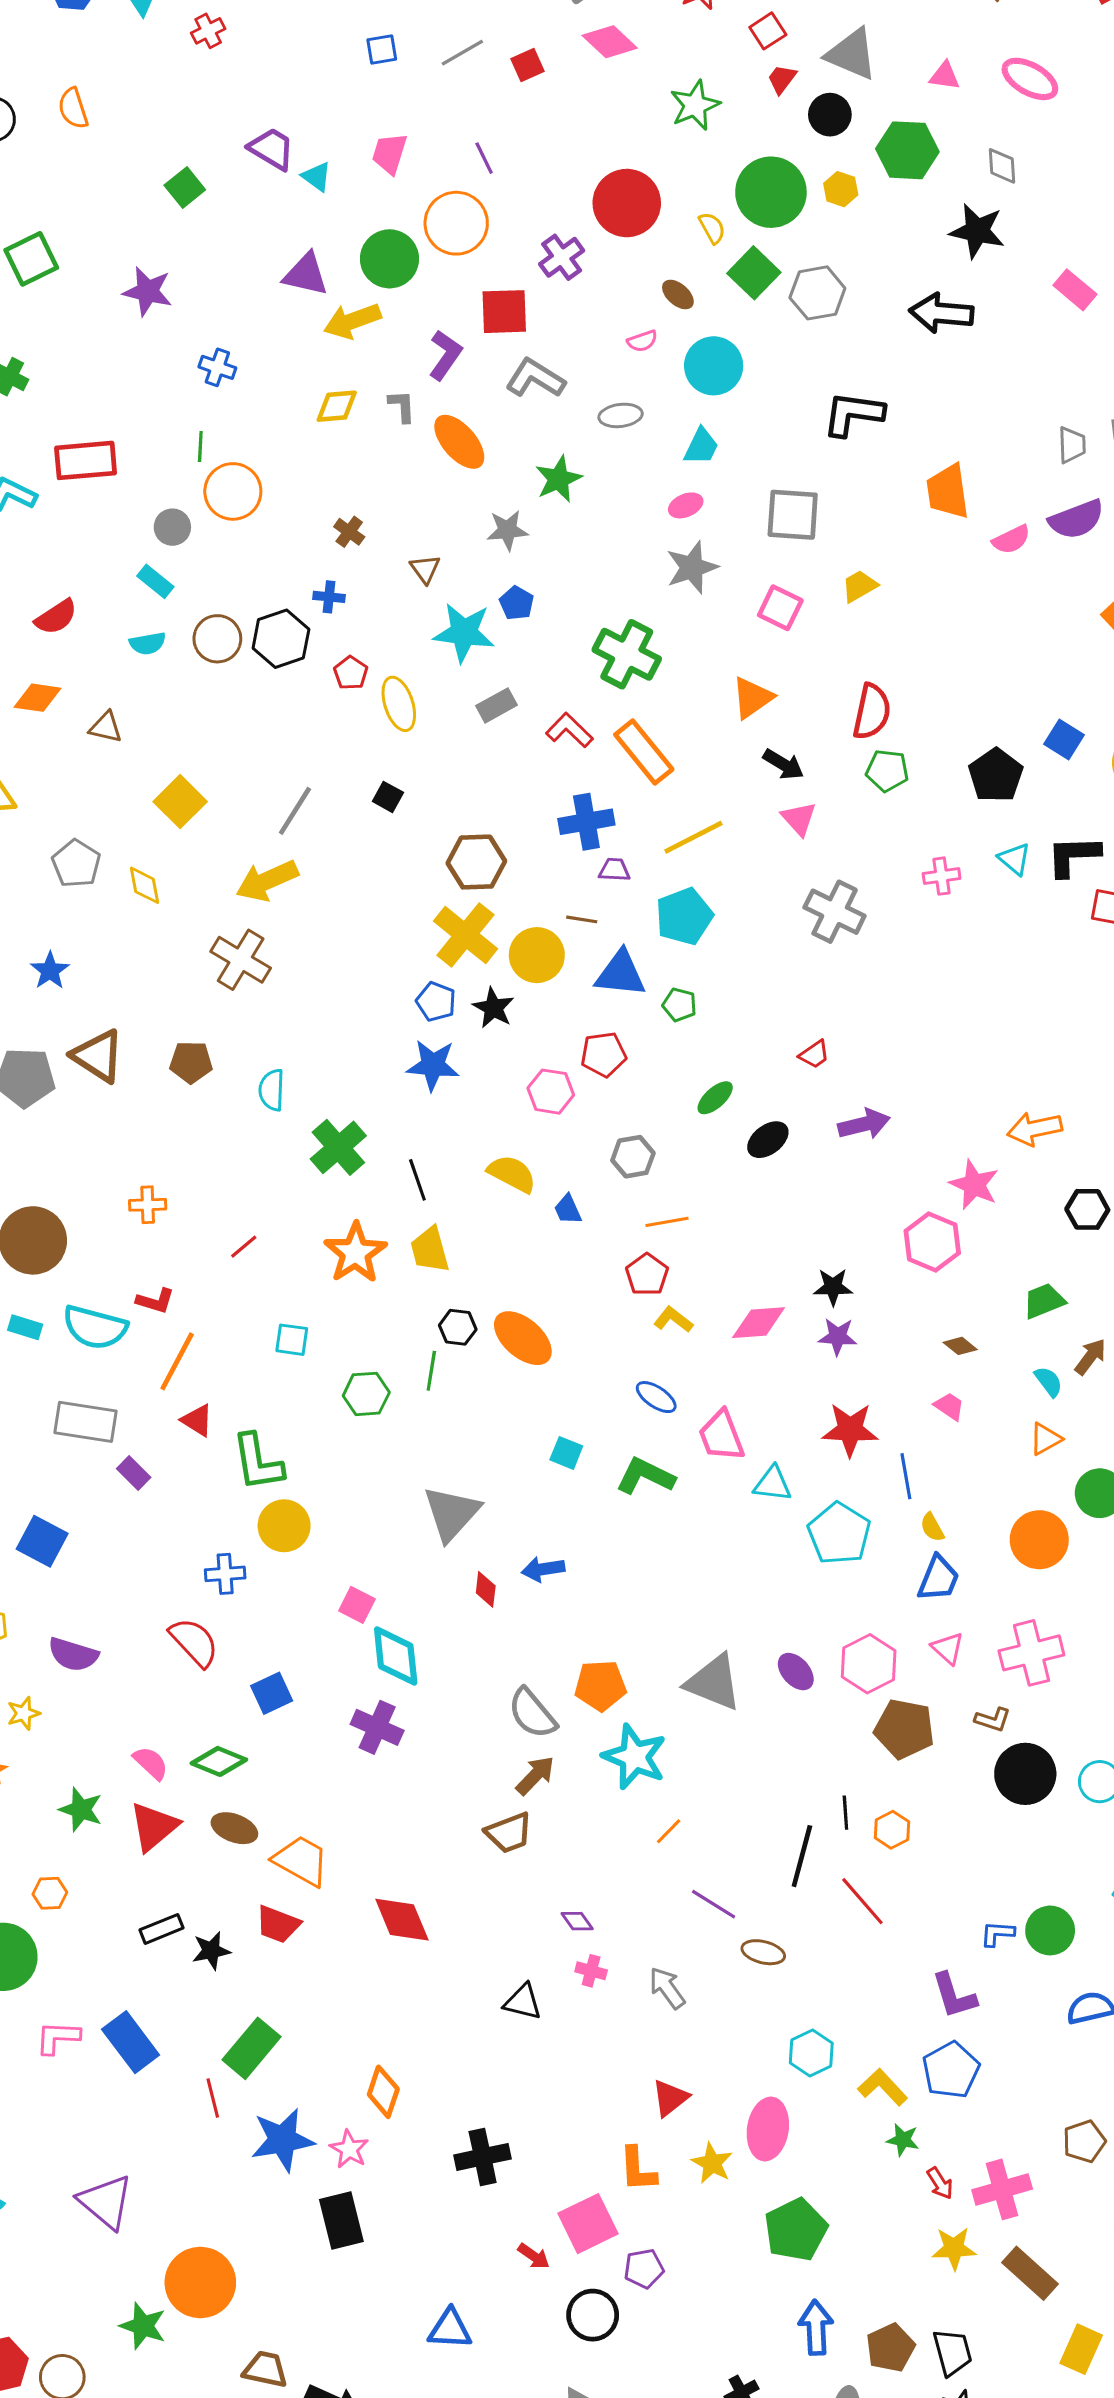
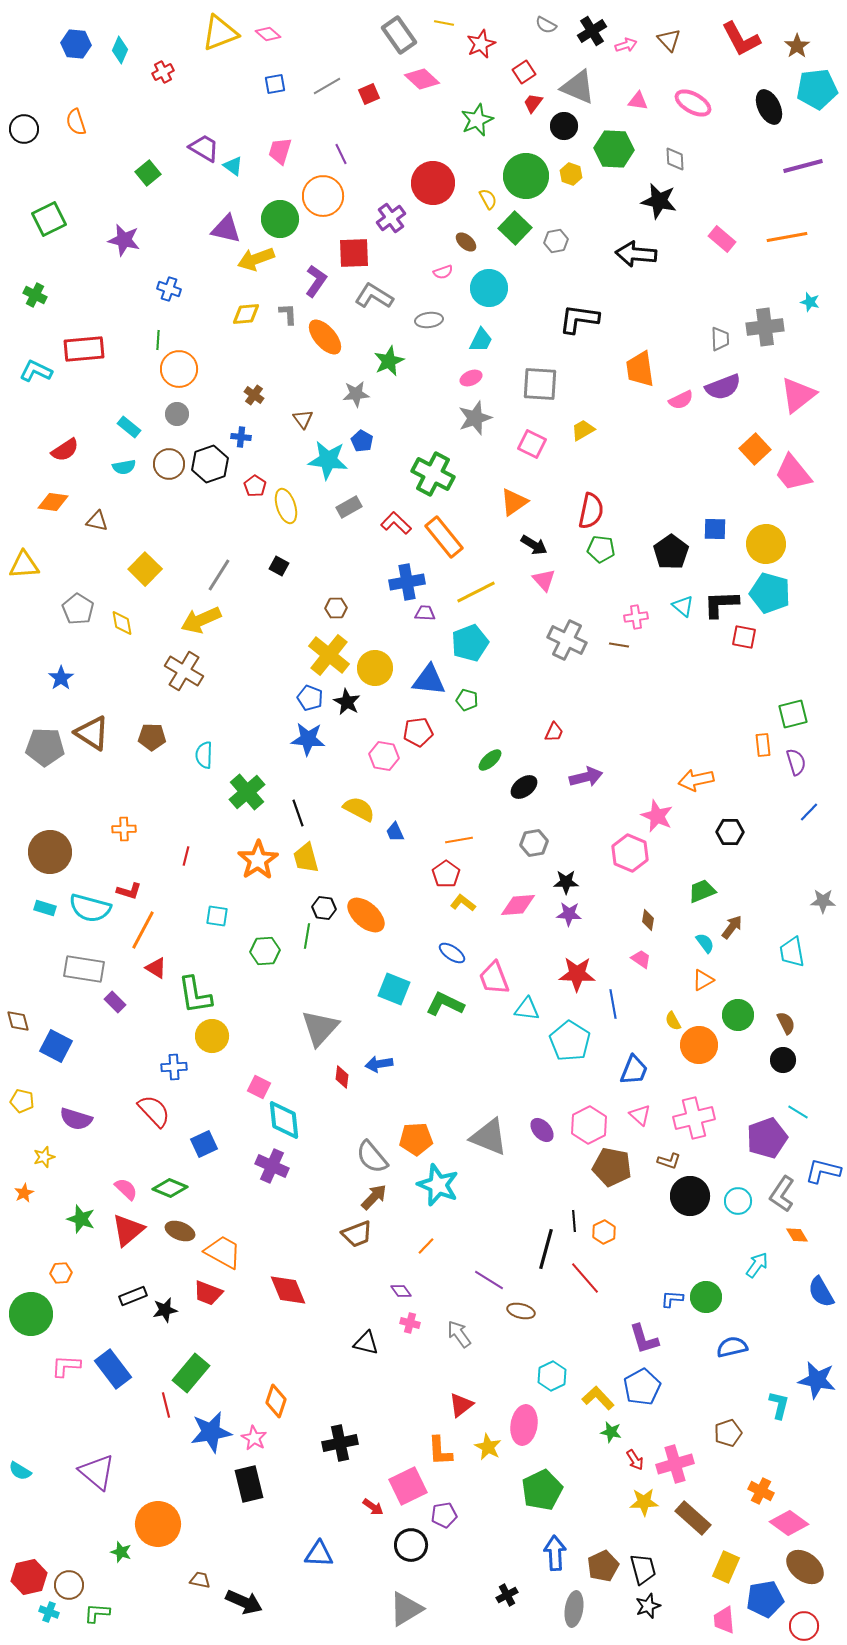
gray hexagon: (817, 293) -> (556, 241), size x0.7
gray circle: (172, 527) -> (177, 414), moved
blue square: (1064, 740) -> (715, 529), turned -30
brown hexagon: (476, 862) -> (336, 608), size x0.6
brown line: (582, 919) -> (619, 645), moved
red trapezoid: (814, 1054) -> (554, 732), turned -30
gray hexagon: (633, 1157) -> (534, 843), moved
red line: (244, 1247) -> (186, 856), turned -36
brown diamond: (960, 1346) -> (648, 920), turned 60
cyan square: (566, 1453) -> (394, 989), size x1.5
yellow semicircle: (932, 1527) -> (673, 1021), moved
orange line: (669, 1831) -> (426, 1246), moved
green star: (143, 2326) -> (121, 1552), size x0.7
brown trapezoid: (265, 2369) -> (200, 1580), size x0.7

